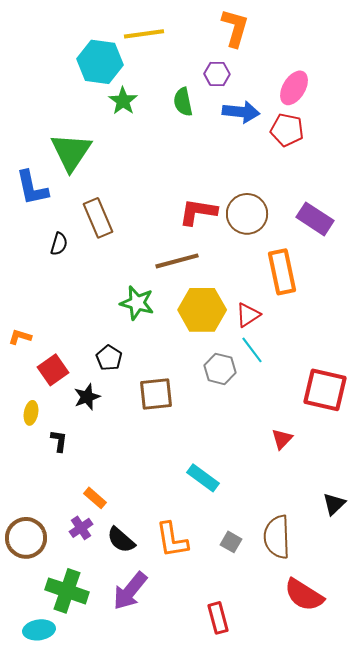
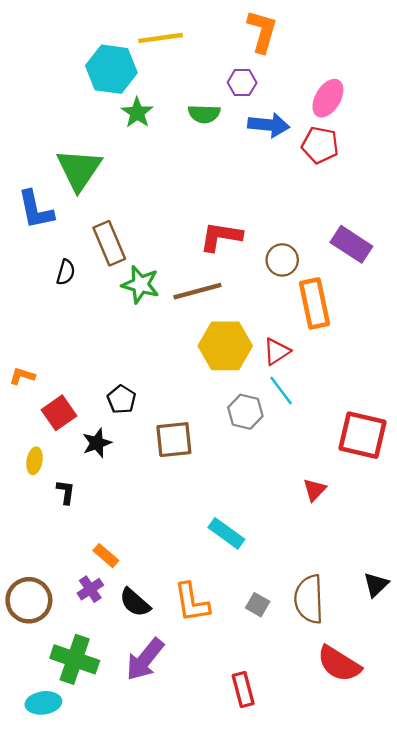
green semicircle: (183, 102) -> (204, 114), turned -76
brown circle: (247, 214) -> (282, 260), moved, size x0.7
green star: (137, 303) -> (140, 285), moved
black triangle: (334, 504) -> (376, 585), moved

